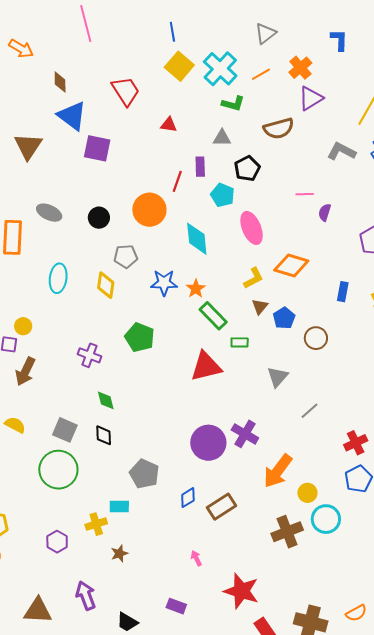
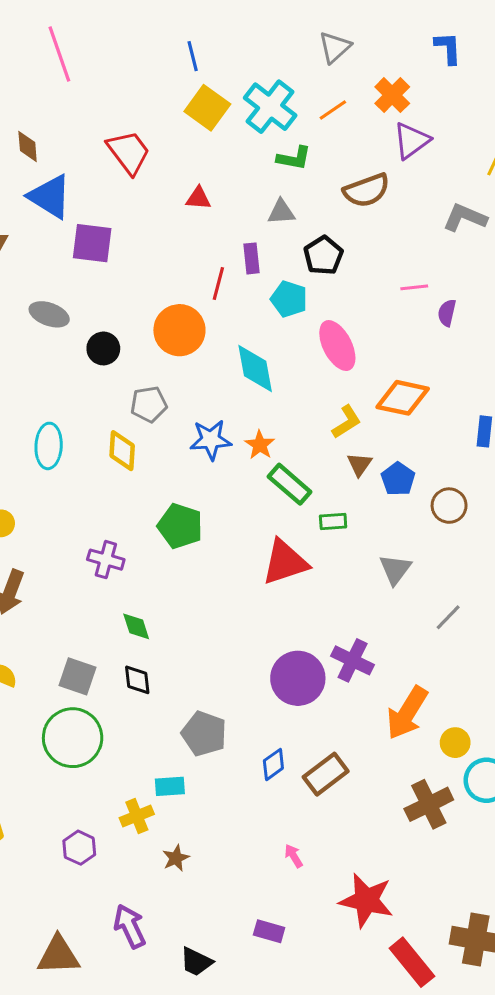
gray ellipse: (49, 213) -> (49, 314), moved

